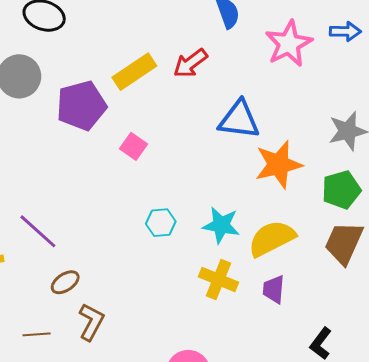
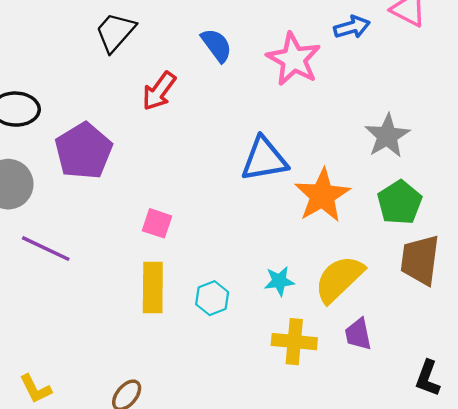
red arrow: (190, 63) -> (159, 91), moved
yellow rectangle: (134, 72) -> (153, 288), moved, turned -39
purple pentagon: (81, 106) -> (84, 151), moved
cyan star: (221, 225) -> (279, 281), size x0.7
purple line: (38, 231) -> (46, 249), moved

